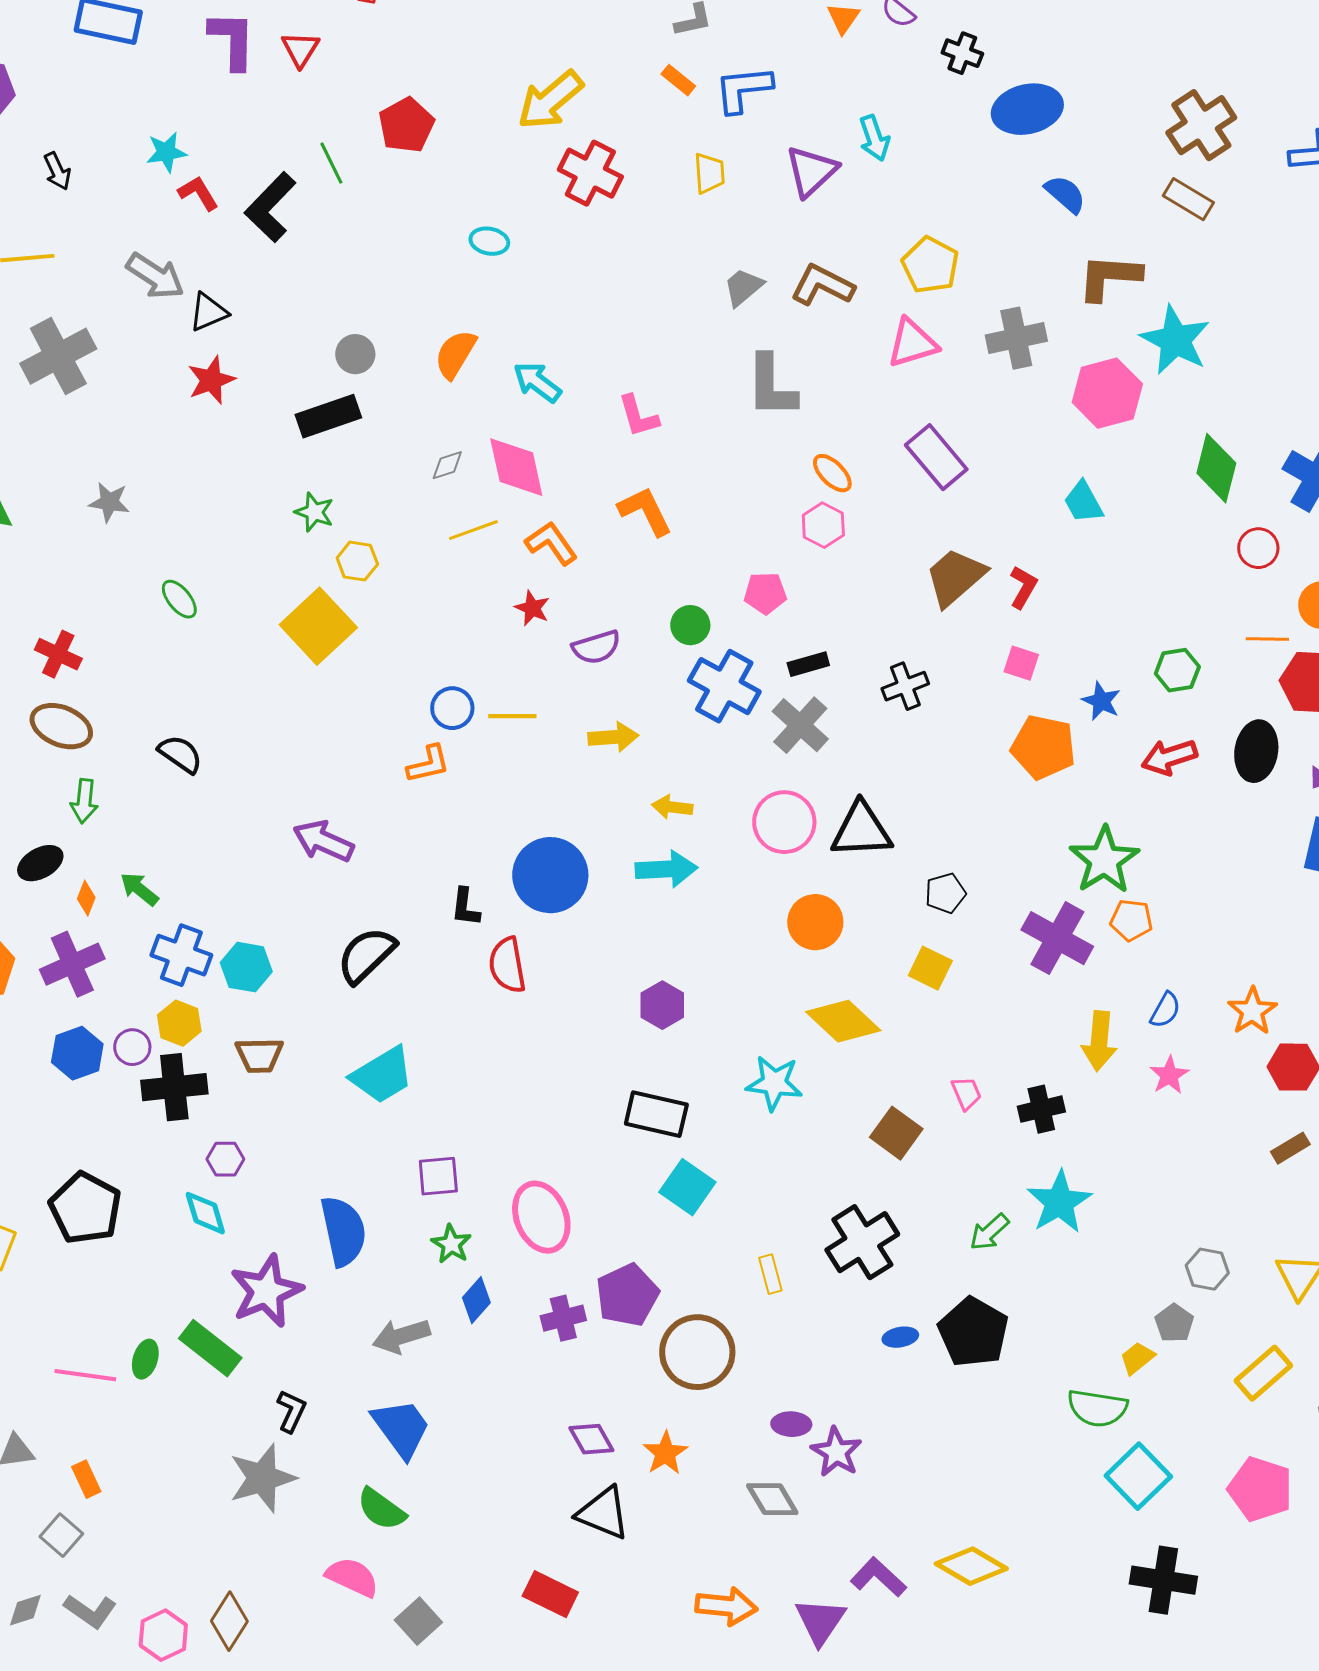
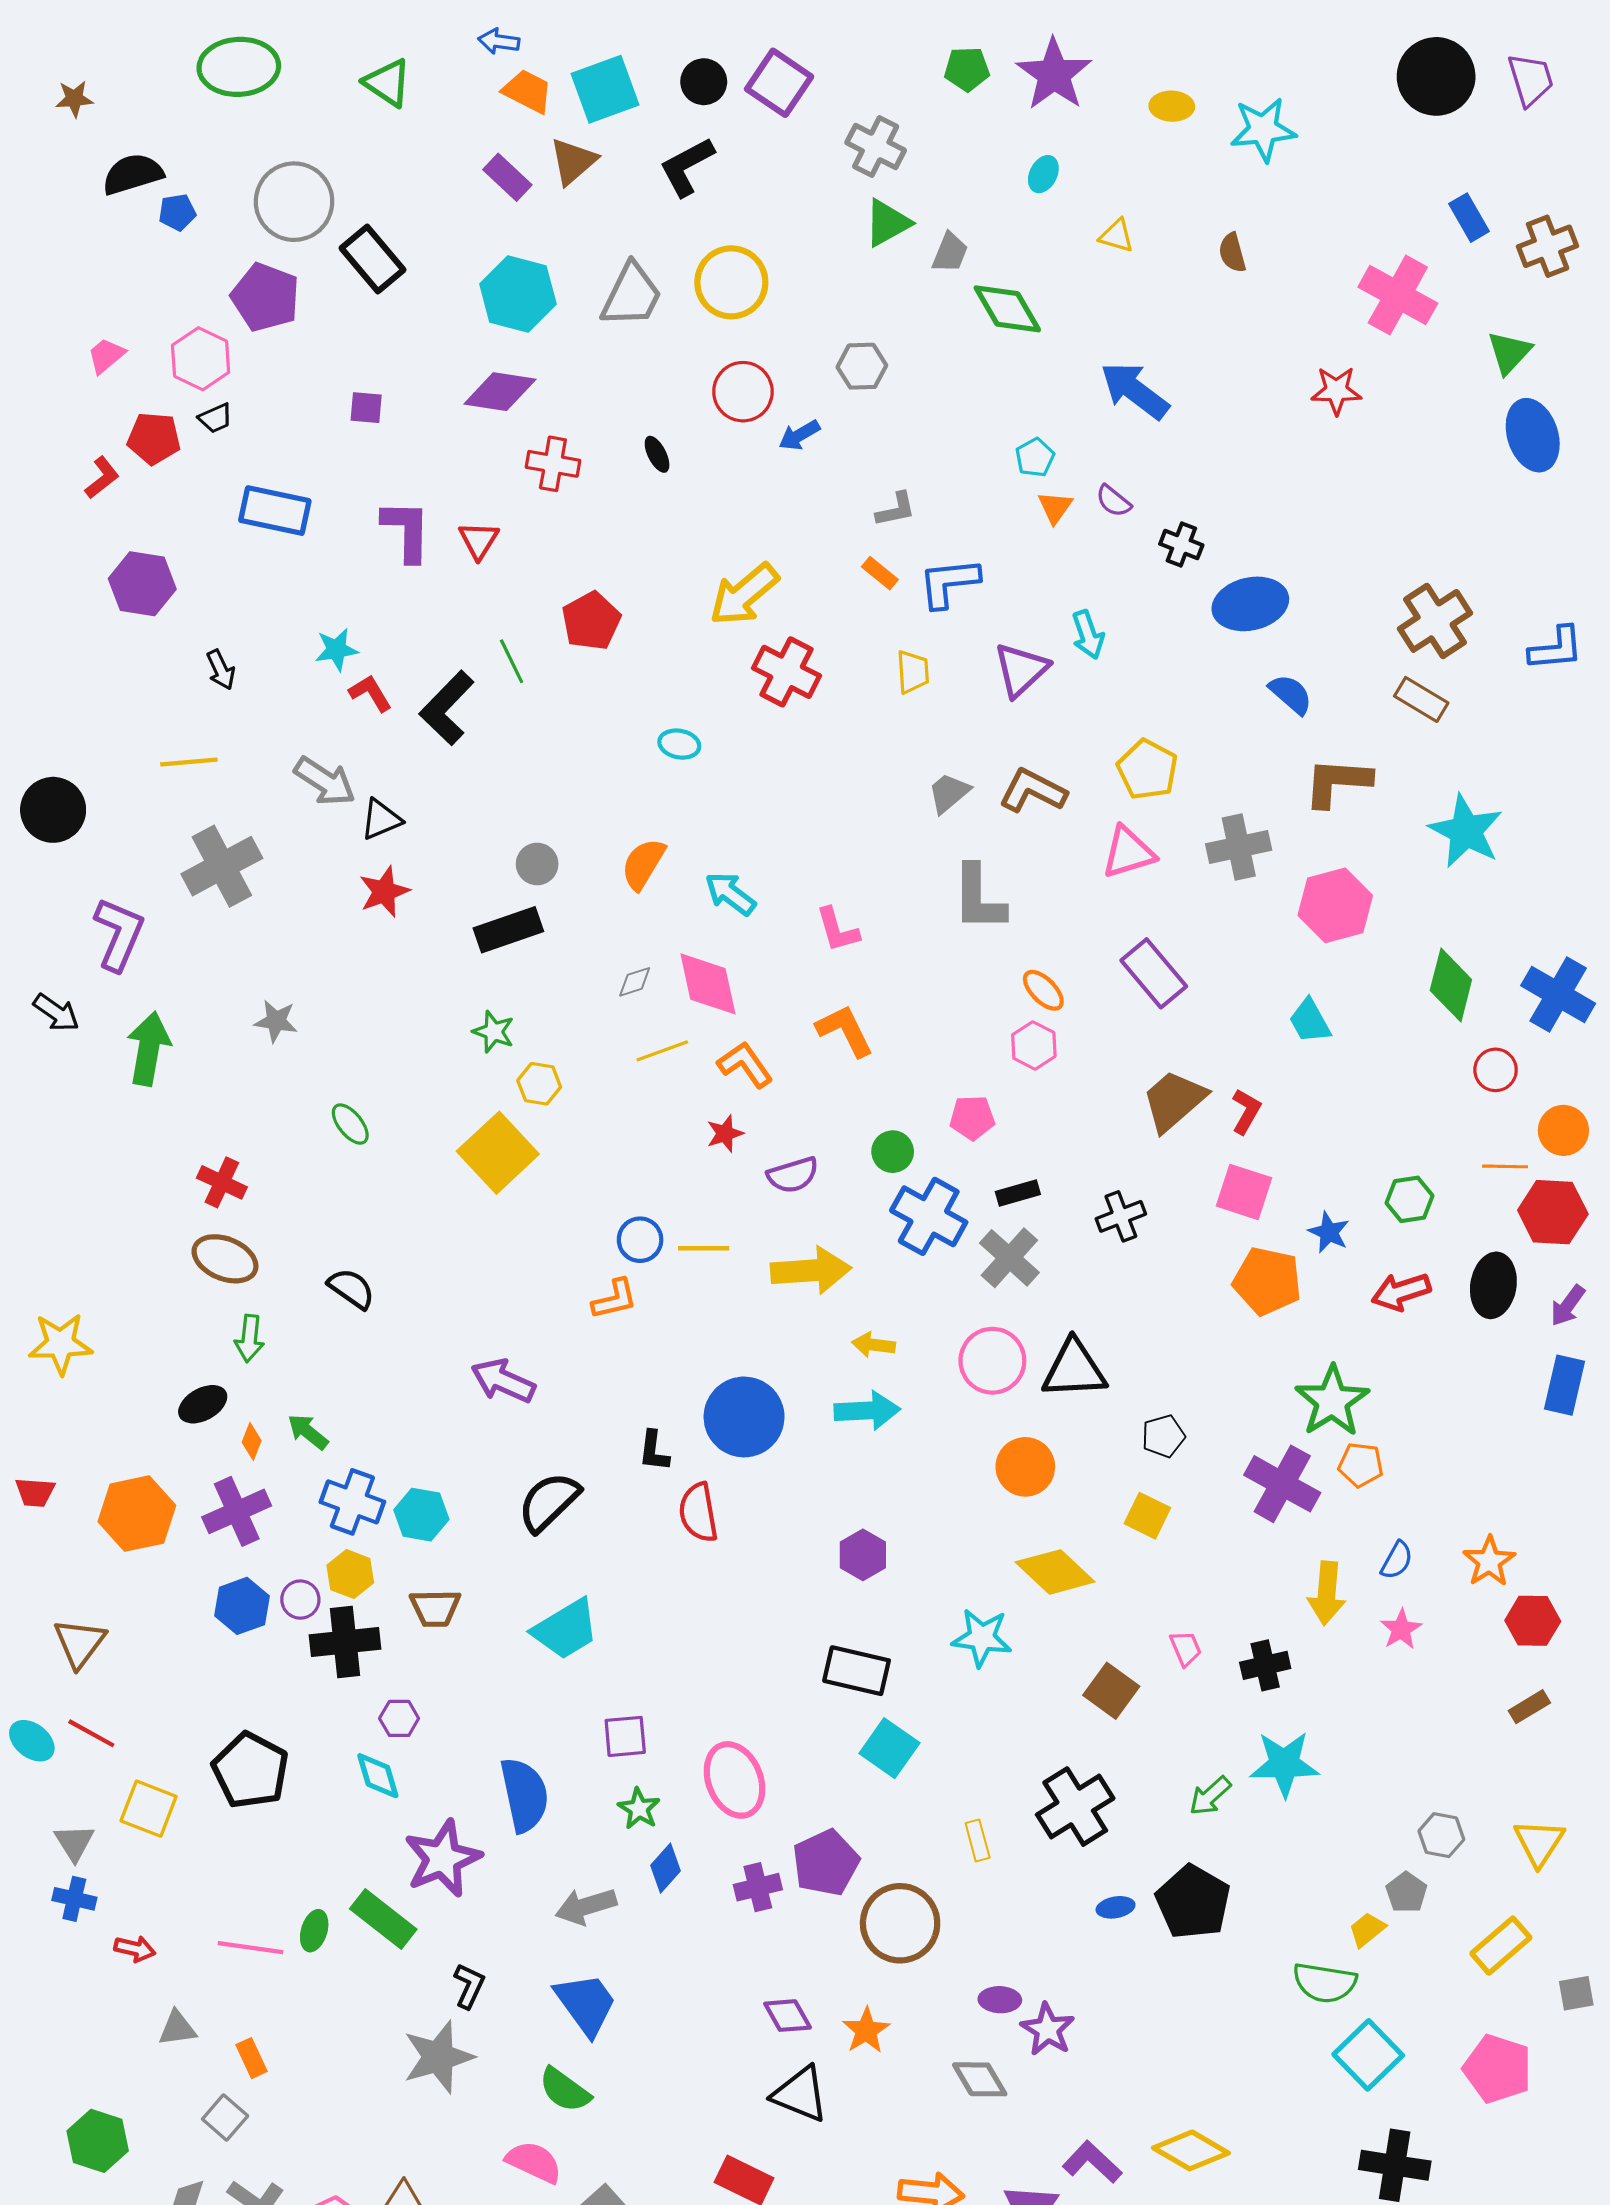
cyan star: (1175, 340) -> (1466, 831), moved
red star: (532, 608) -> (725, 1134), turned 30
pink square: (1021, 663) -> (1244, 1192), size x1.5
yellow arrow: (613, 737) -> (811, 1270), size x1.5
cyan star: (1059, 1202) -> (1284, 1764), turned 30

